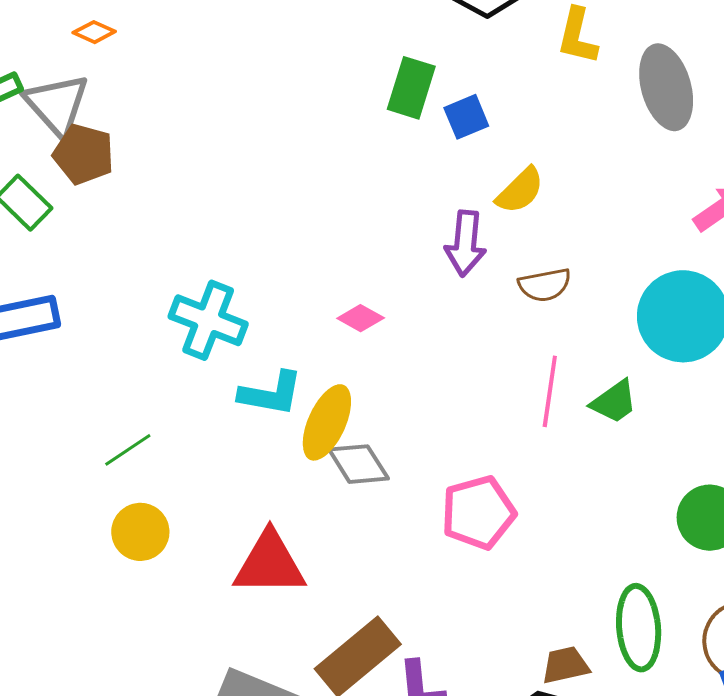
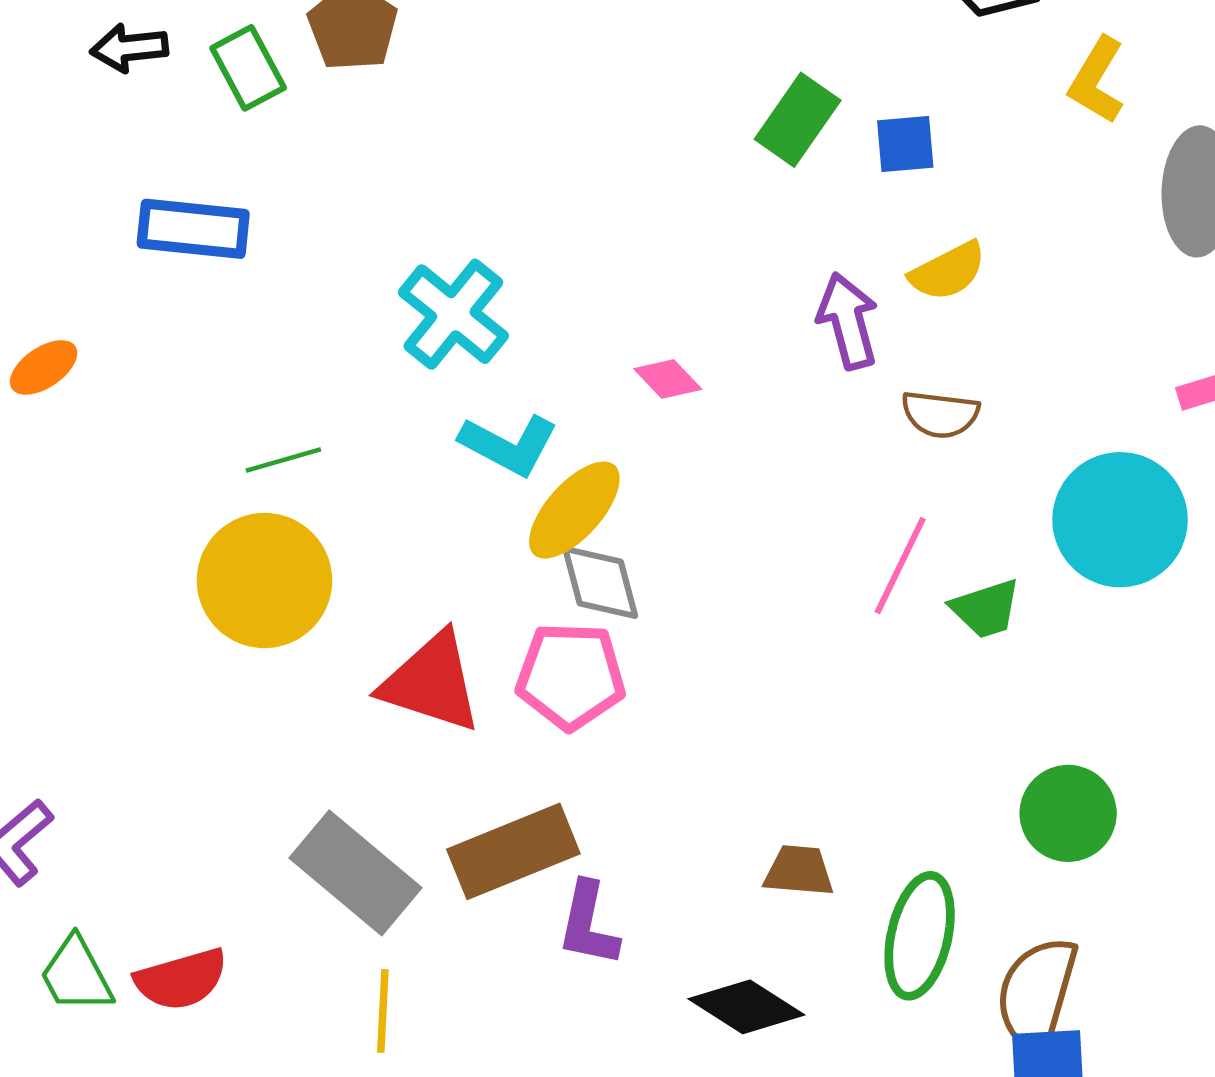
green rectangle: (411, 88) -> (798, 120), moved
purple arrow: (465, 243) -> (848, 321), turned 142
pink pentagon: (478, 513) -> (571, 676), moved
yellow circle: (140, 532) -> (264, 580), size x1.6
brown trapezoid: (565, 665) -> (799, 871), moved

